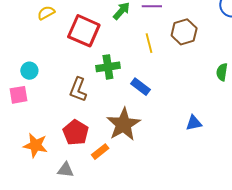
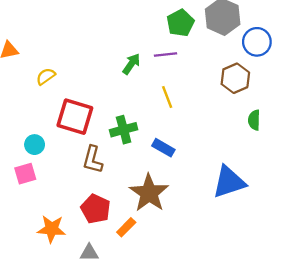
red square: (84, 31) -> (75, 117), moved
brown hexagon: (184, 32) -> (235, 78), moved
blue triangle: (194, 123) -> (229, 182), size x1.8

